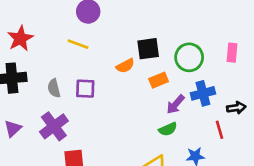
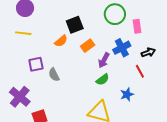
pink rectangle: (232, 53) -> (137, 26), moved
green circle: (189, 57) -> (115, 14), moved
gray semicircle: (54, 88) -> (54, 75), moved

